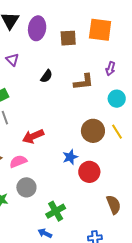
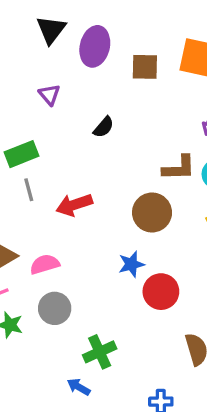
brown L-shape: (84, 82) -> (179, 168), moved
brown circle: (93, 131) -> (152, 213), moved
red arrow: (33, 136) -> (74, 205), moved

